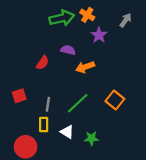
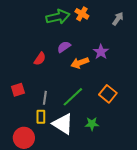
purple star: (99, 35) -> (101, 52), moved
purple semicircle: (68, 50) -> (64, 47), turned -48
white triangle: (67, 132) -> (63, 124), size x1.6
green star: (91, 138) -> (92, 124), moved

